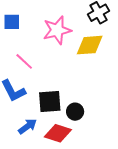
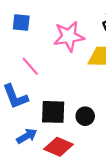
black circle: (75, 112) -> (85, 116), moved

